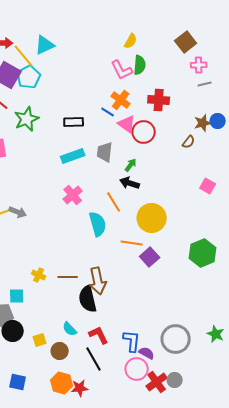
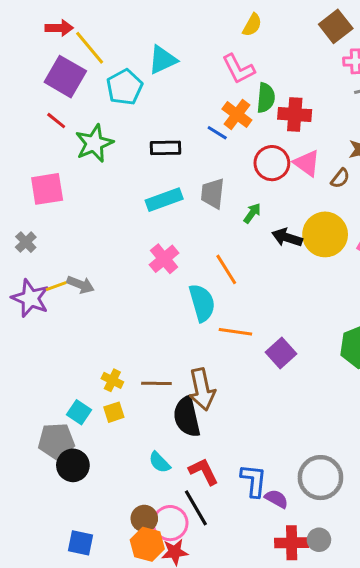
cyan triangle: (45, 45) -> (163, 60), moved
green semicircle: (140, 65) -> (266, 98), moved
cyan pentagon: (29, 77) -> (125, 87), moved
pink triangle: (127, 124) -> (307, 163), moved
black arrow: (130, 183) -> (287, 238), moved
yellow circle: (152, 218) -> (325, 234), moved
orange line: (132, 243) -> (235, 332), moved
cyan square: (17, 296) -> (79, 412), turned 35
yellow square: (40, 340) -> (114, 412), moved
brown circle: (60, 351) -> (144, 519), moved
pink circle: (137, 369) -> (170, 523), moved
red cross: (157, 382) -> (292, 543), turned 35

